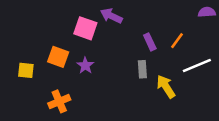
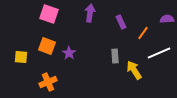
purple semicircle: (207, 12) -> (167, 19), moved
purple arrow: (111, 16) -> (90, 13), turned 72
pink square: (85, 28) -> (49, 14), moved
purple rectangle: (150, 42) -> (121, 22), moved

